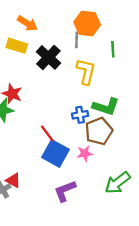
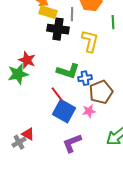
gray line: (77, 40) -> (72, 14), moved
yellow rectangle: (17, 46) -> (48, 12), moved
black cross: (48, 57) -> (58, 29), turned -35
green L-shape: (106, 107) -> (68, 71), moved

